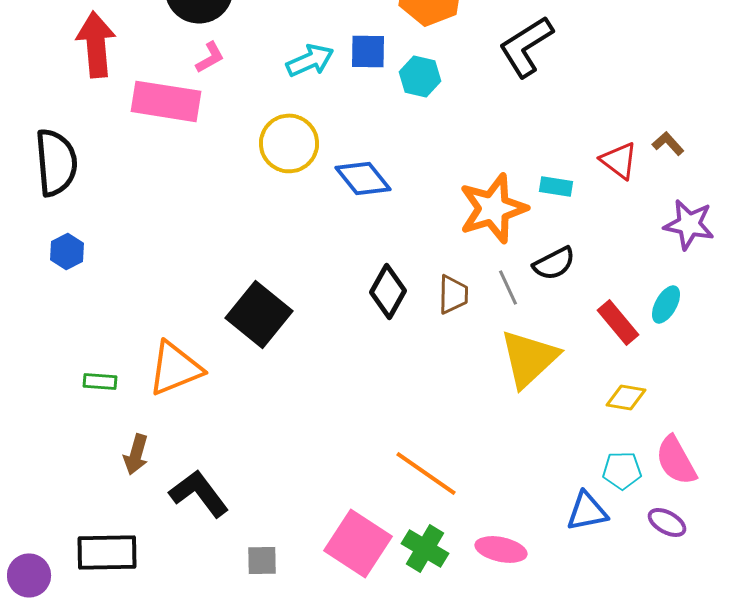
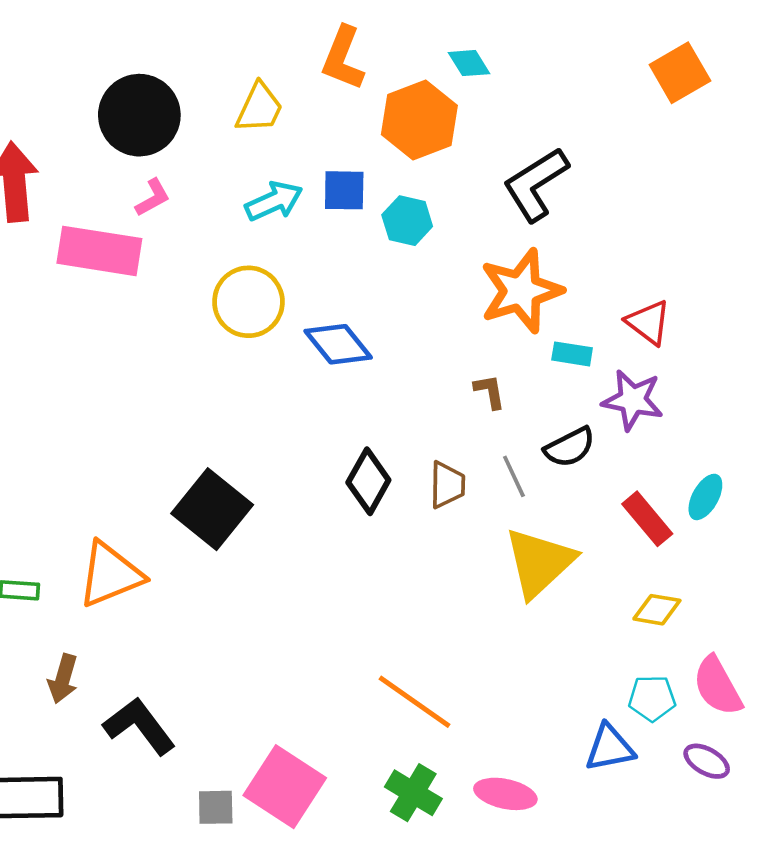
brown L-shape: (668, 143) -> (490, 392), moved, turned 32
orange star: (493, 208) -> (521, 291), moved
purple star: (689, 224) -> (633, 400), moved
pink square: (358, 543) -> (285, 787), moved

